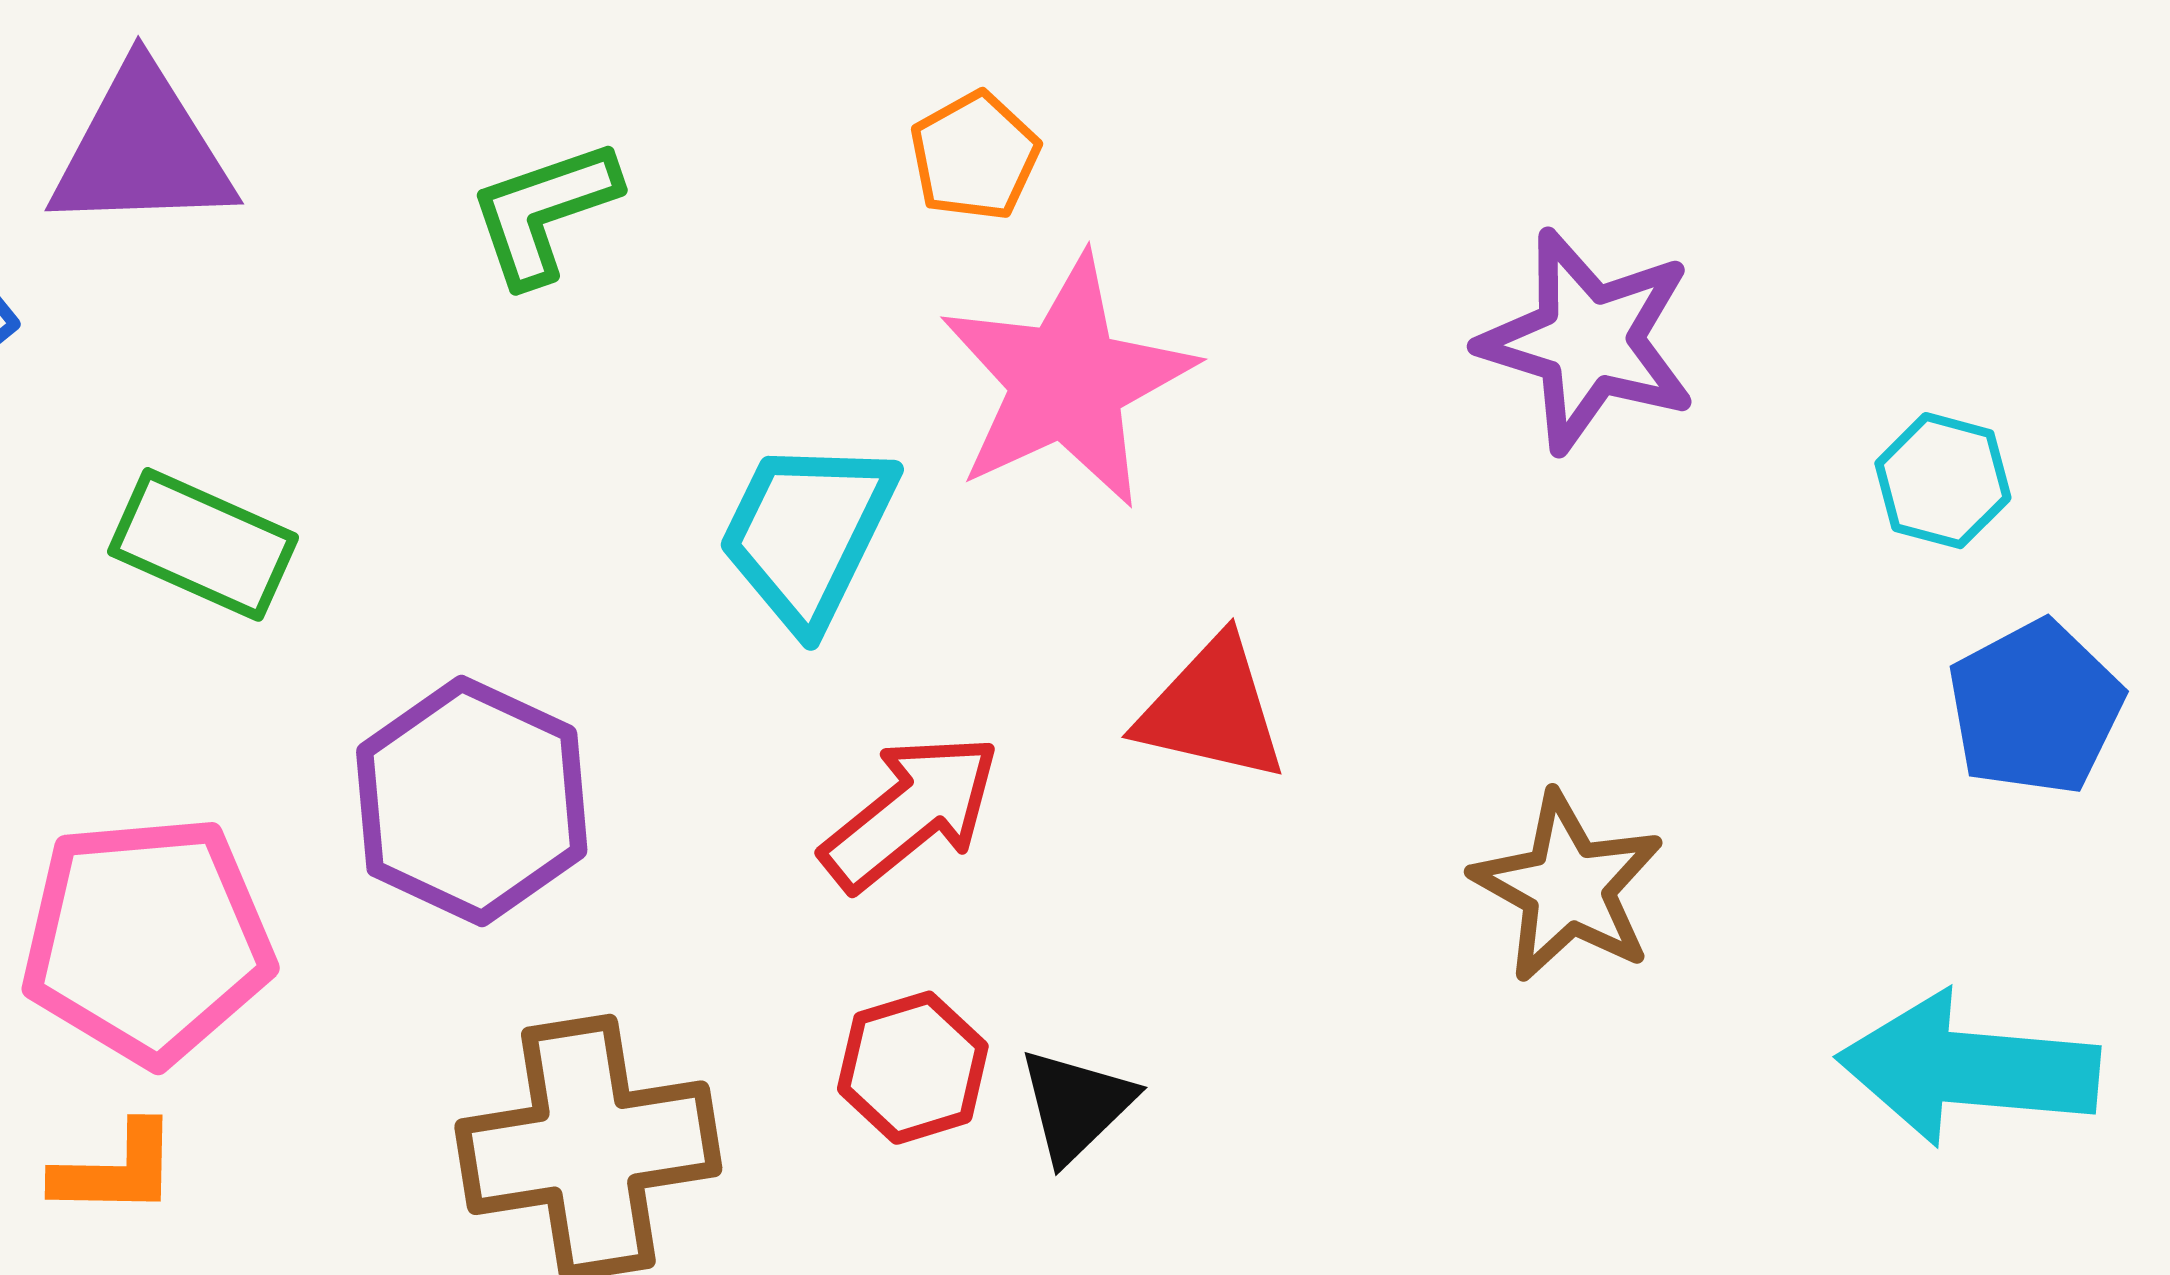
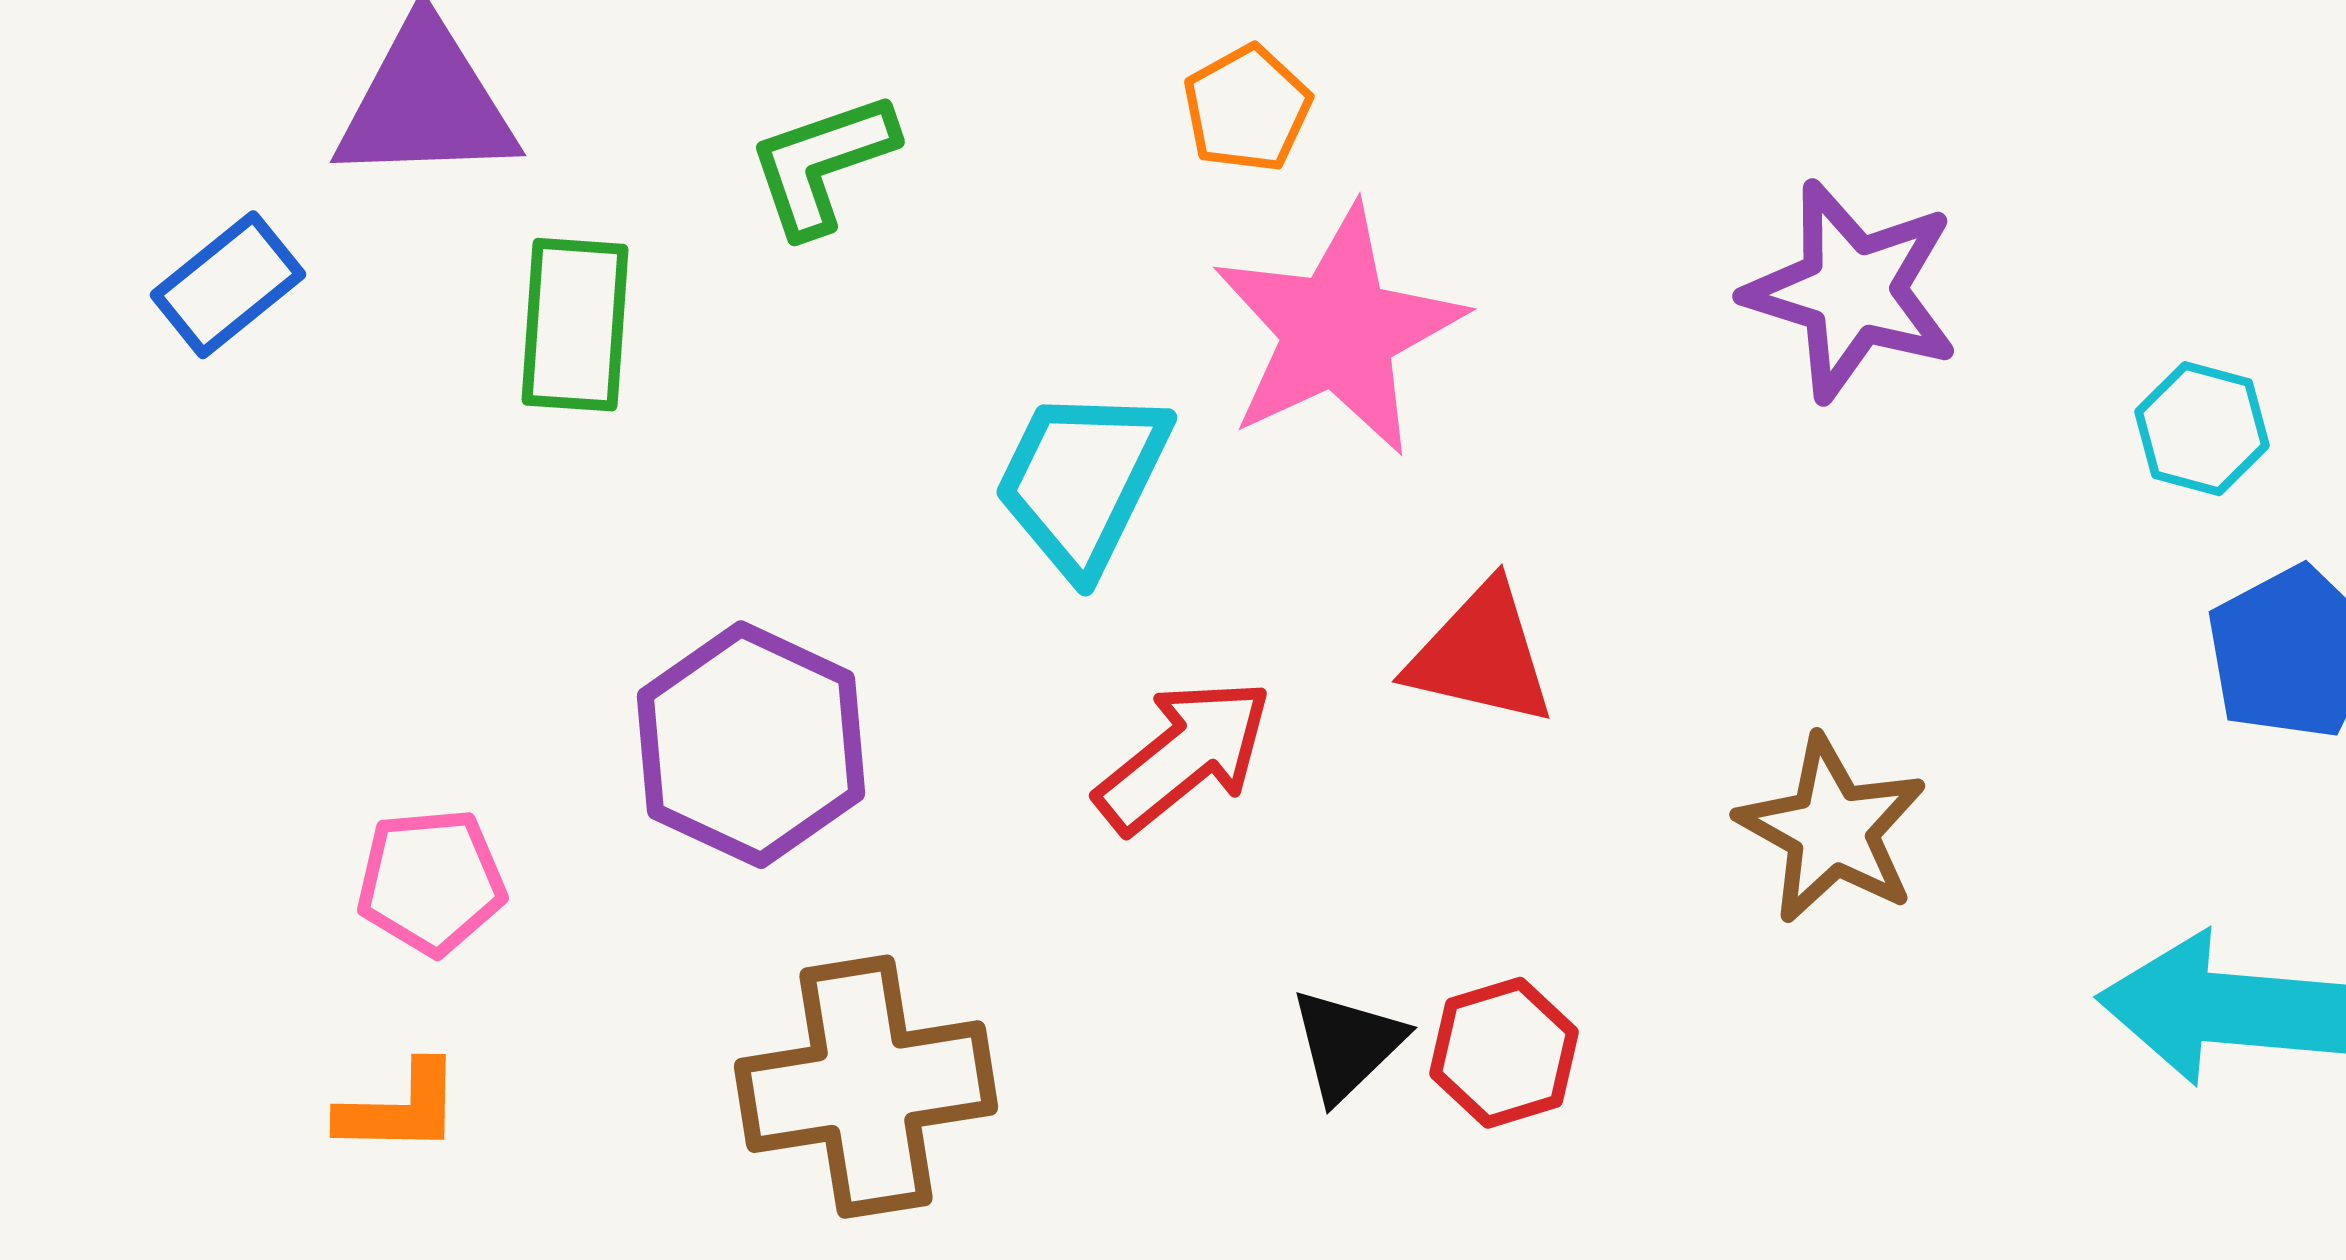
green rectangle: (203, 544) -> (575, 325), moved, turned 70
pink pentagon: (147, 940) -> (431, 882), size x0.6
red hexagon: (913, 1068) -> (1504, 1053), moved

